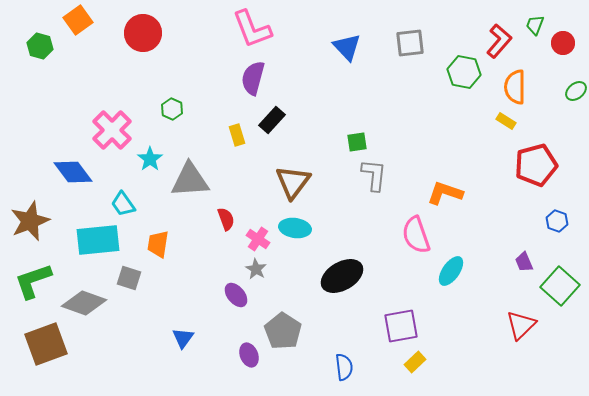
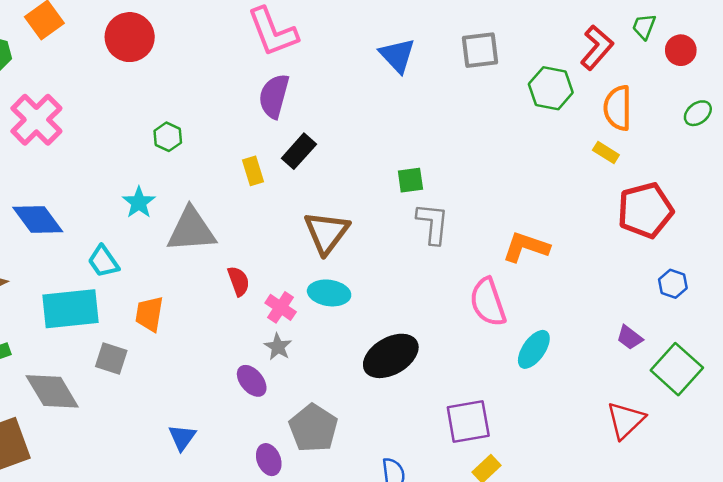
pink cross: (112, 130) -> (36, 120), moved
purple trapezoid: (524, 262) -> (630, 338), turned -30
gray diamond: (84, 303) -> (52, 391), turned 39

